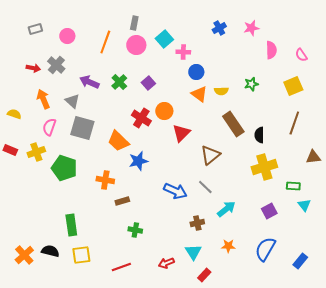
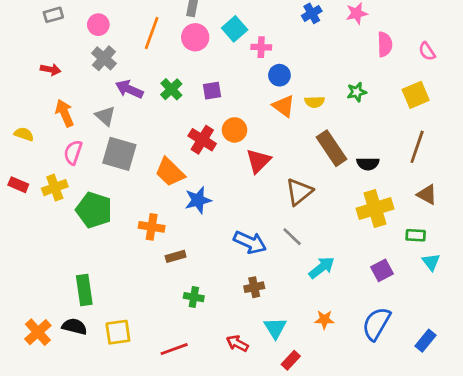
gray cross: (56, 65) -> (104, 58), moved
purple square: (148, 83) -> (212, 91), turned 32
black semicircle: (259, 135) -> (368, 164), turned -91
brown triangle: (313, 157) -> (427, 195), moved, turned 35
brown cross: (197, 223) -> (254, 287), moved
green rectangle: (71, 225) -> (84, 290), moved
red arrow: (166, 263) -> (237, 343), turned 49

